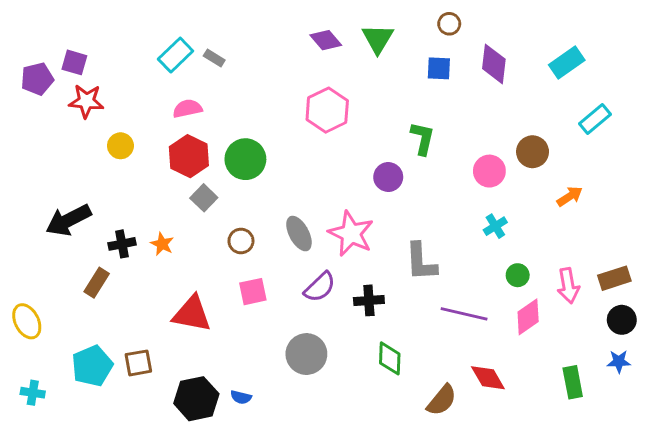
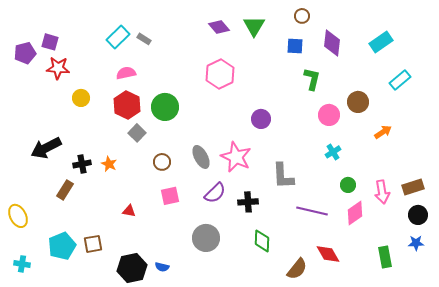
green L-shape: (422, 138) -> (312, 79), moved
red triangle: (192, 314) -> (129, 211), size x0.5

